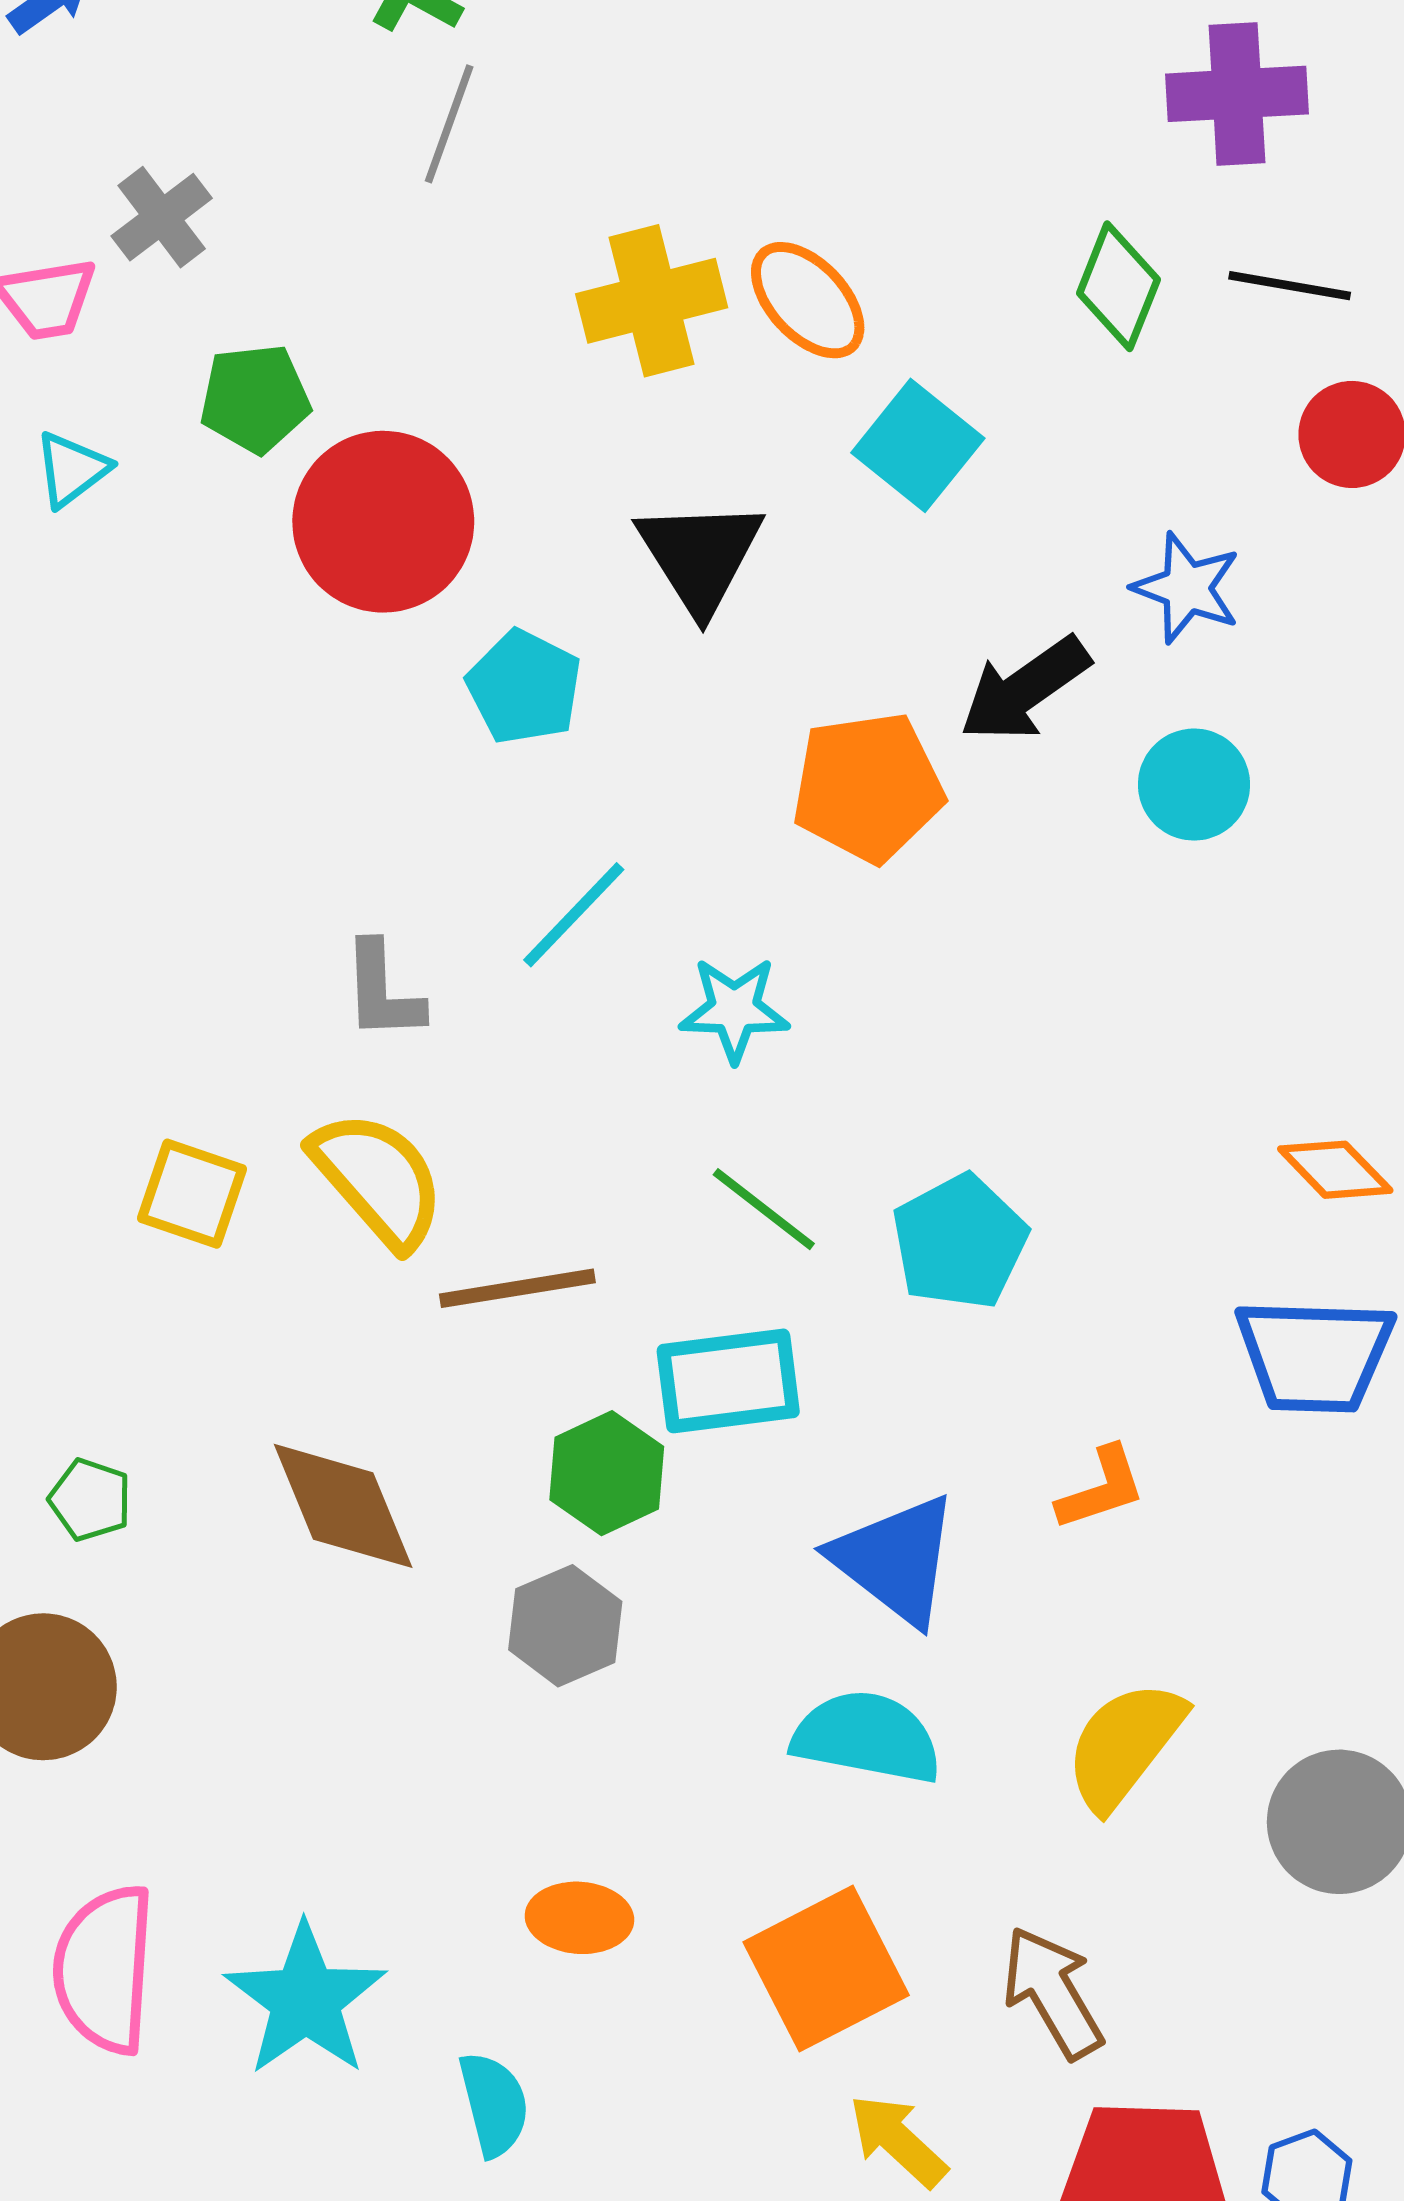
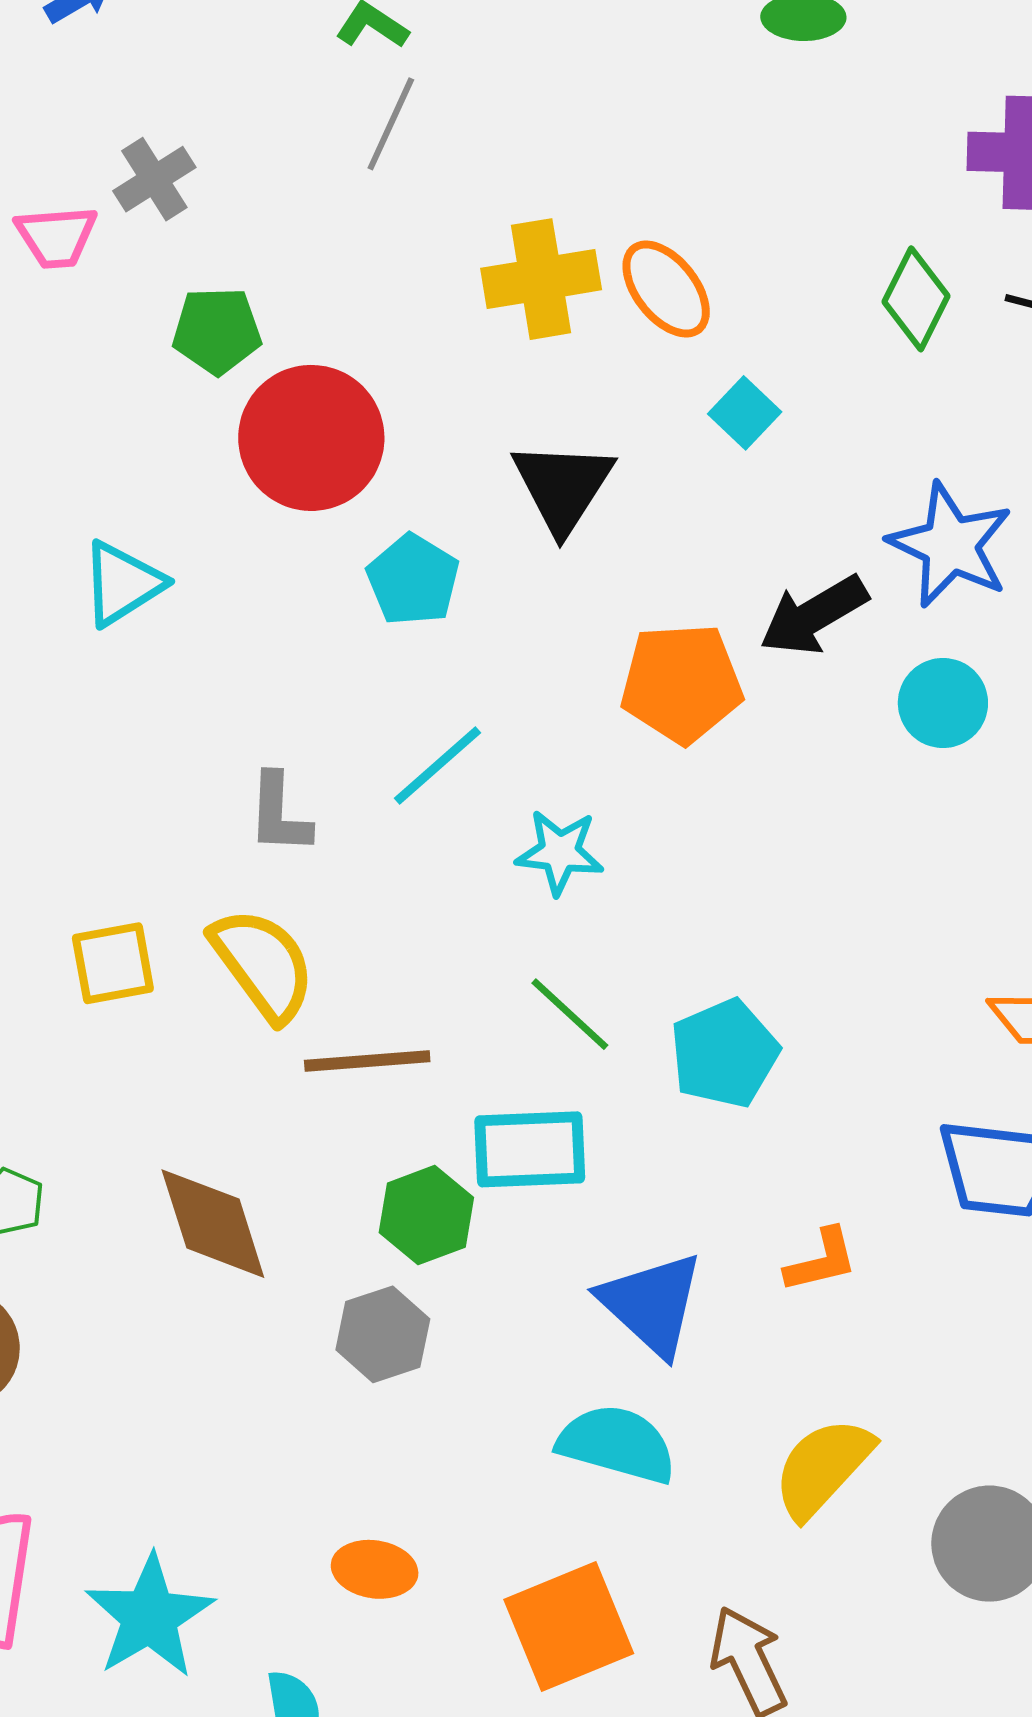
cyan square: (918, 445) -> (745, 413), size x0.7
cyan triangle: (72, 469) -> (122, 583), moved, size x1.4
blue star: (1187, 588) -> (950, 545), size x1.4
yellow square: (192, 1194) -> (113, 963), turned -34

